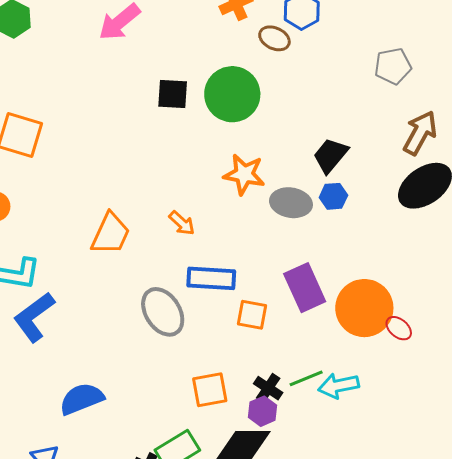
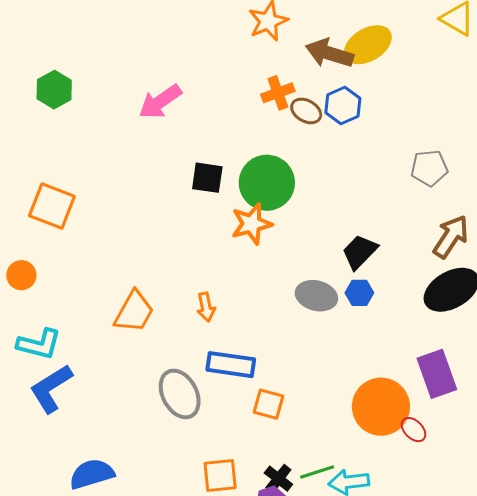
brown ellipse: (274, 38) -> (306, 111), moved
orange star: (244, 174) -> (252, 224), moved, turned -30
orange arrow: (182, 223) -> (206, 307), turned 32
purple rectangle: (305, 288) -> (437, 374), moved

